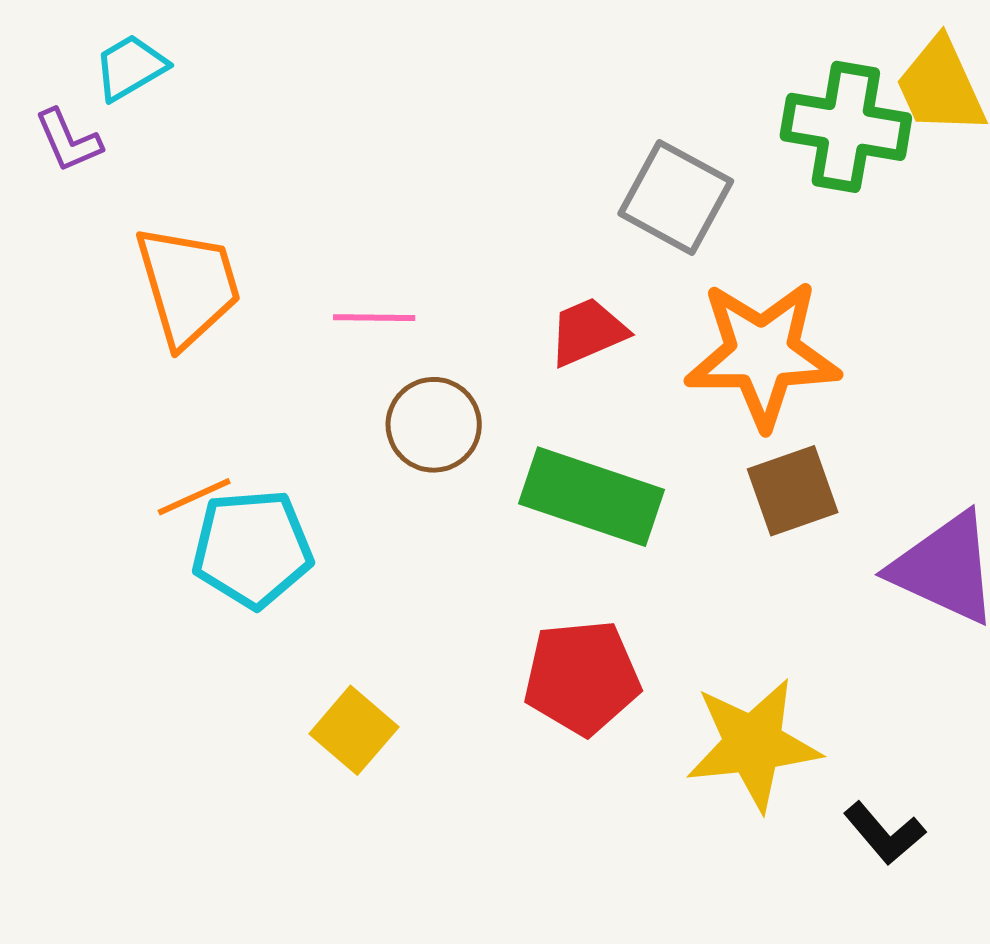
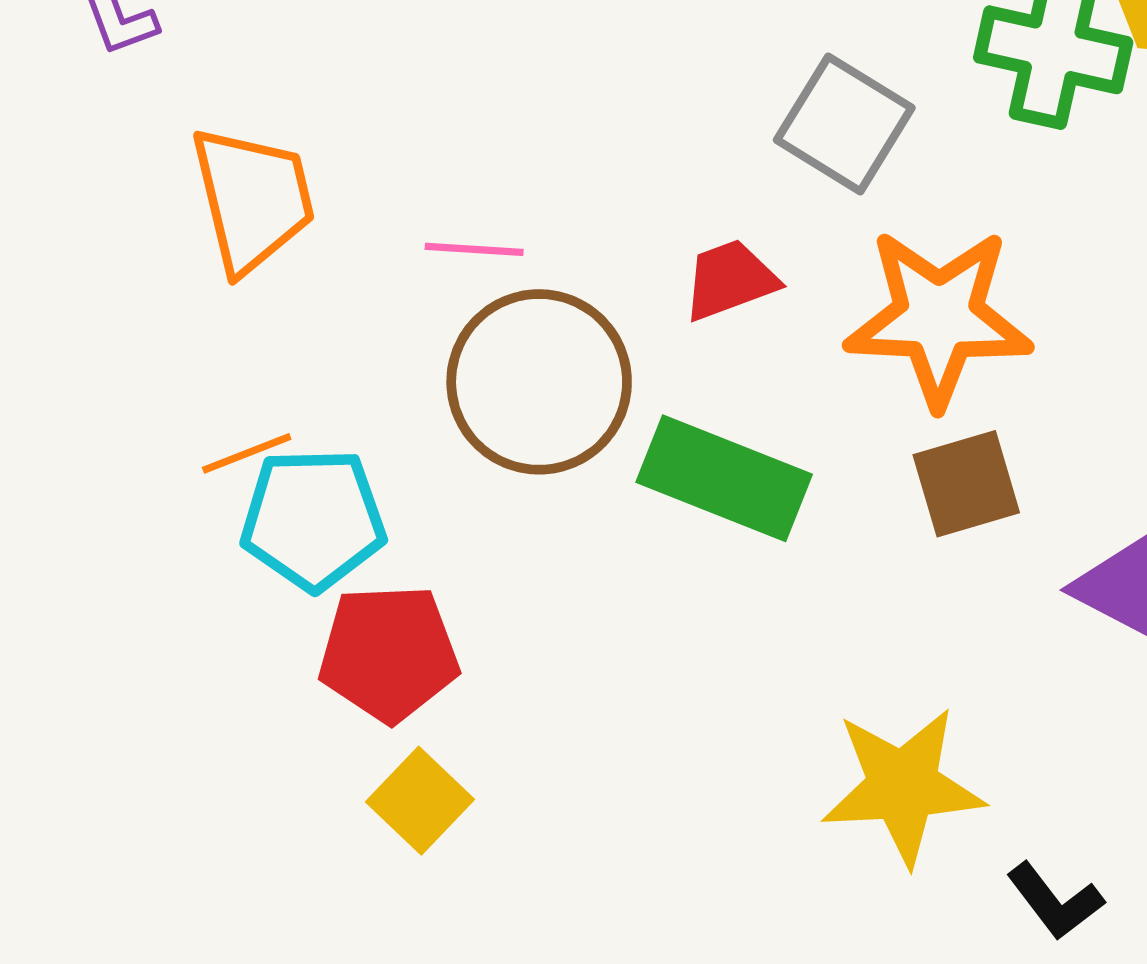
brown circle: (434, 425) -> (539, 382), size x1.6
red pentagon: (582, 677) -> (389, 653), moved
yellow square: (354, 730) -> (420, 801), moved

